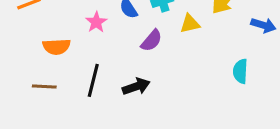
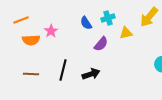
pink star: (96, 22) -> (51, 31), moved
orange semicircle: (56, 47) -> (31, 40), moved

